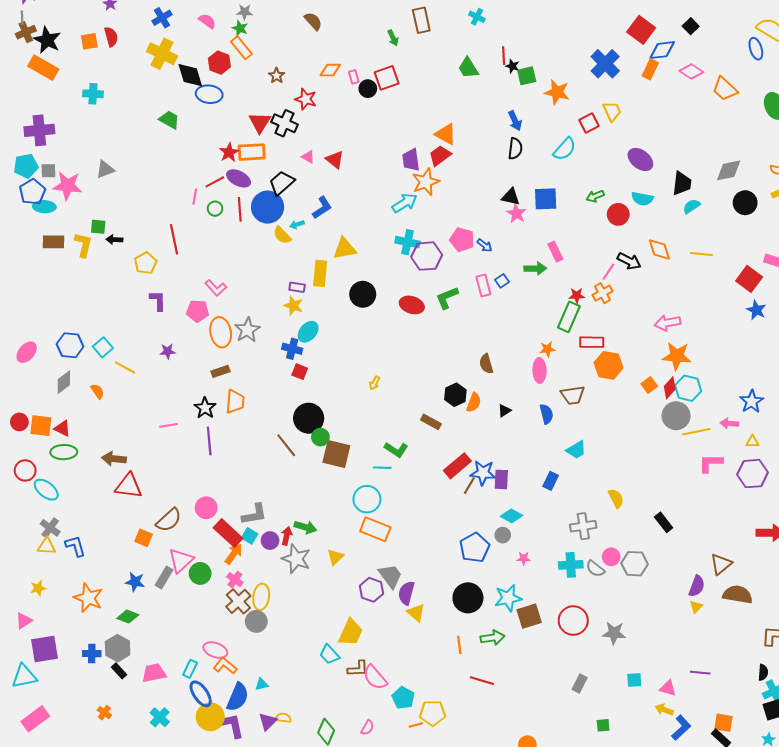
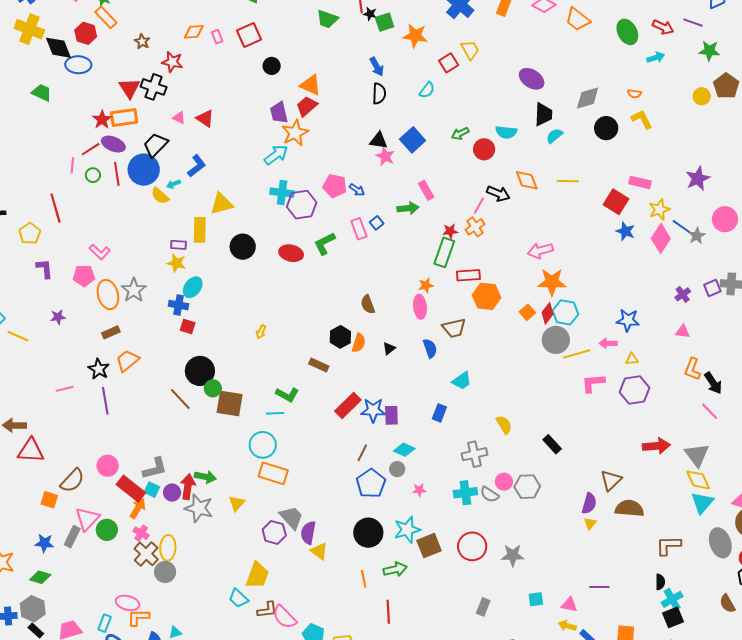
green trapezoid: (468, 68) -> (327, 19), turned -35
black circle: (368, 89) -> (272, 66), moved
cyan semicircle: (565, 149) -> (427, 90), size x0.7
purple ellipse: (640, 159) -> (532, 79), moved
blue square: (546, 199) -> (413, 140), turned -35
orange trapezoid: (235, 402) -> (127, 361), turned -130
blue star: (752, 402) -> (628, 320), turned -30
brown line: (469, 486) -> (362, 453), moved
red arrow: (287, 536) -> (188, 487), size x1.4
orange L-shape: (225, 666) -> (138, 617), turned -35
red line: (482, 681) -> (388, 612), turned 75

